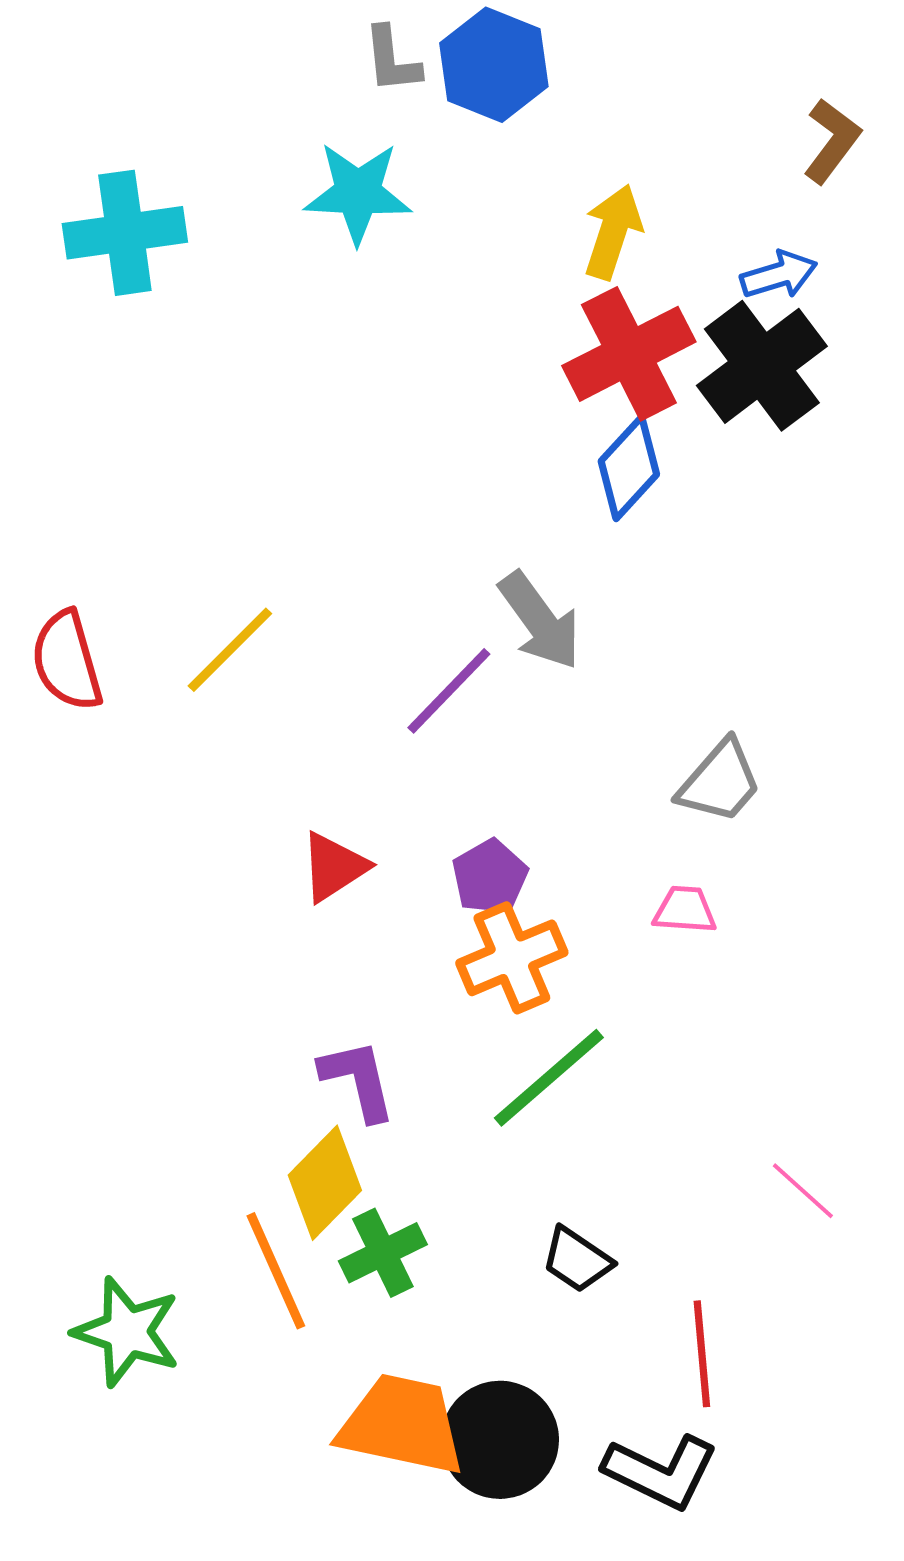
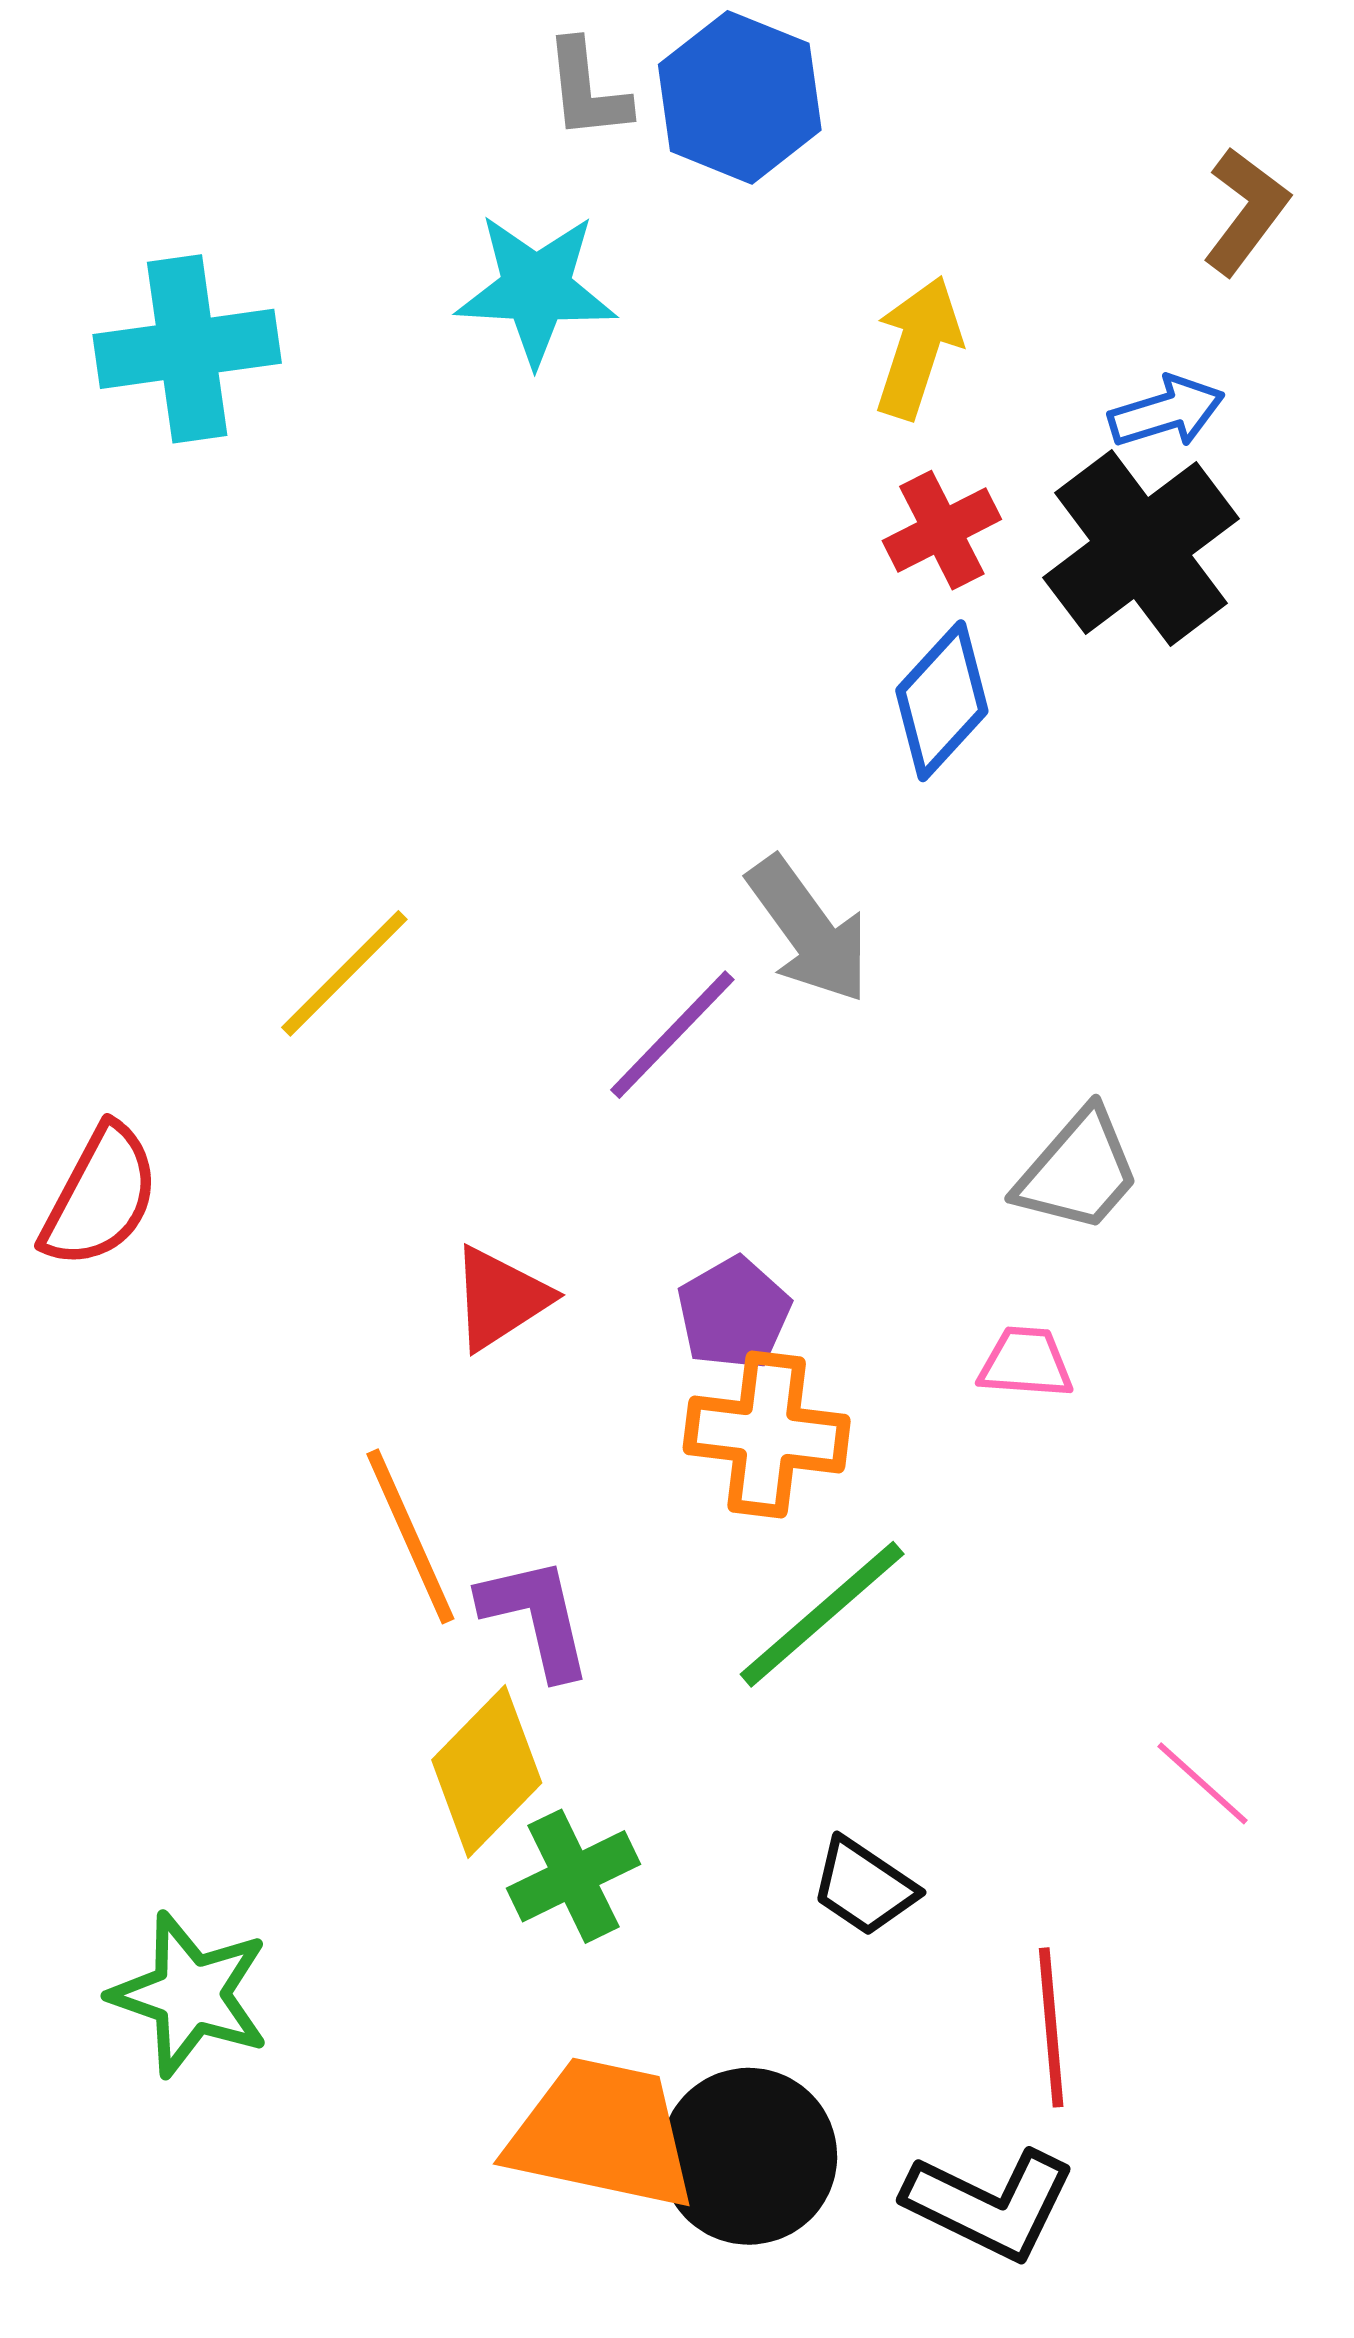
red cross: (629, 354) -> (942, 530), size x0.6
red semicircle: (67, 661) -> (100, 1196), moved, turned -136
orange cross: (512, 958) -> (767, 1435), turned 30
orange line: (276, 1271) -> (410, 1536), moved

